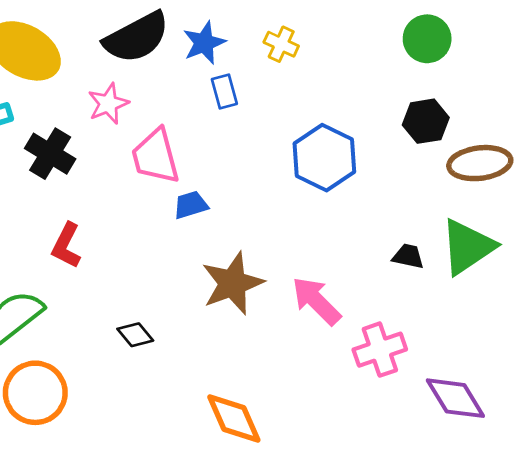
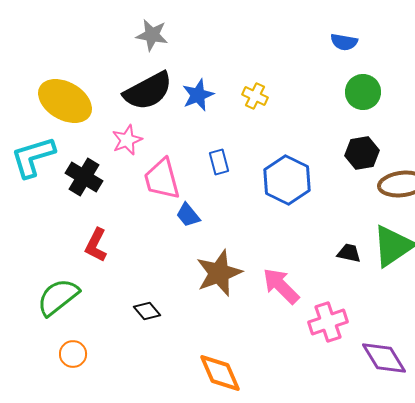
blue rectangle: (224, 91) -> (219, 162), moved
blue trapezoid: (191, 205) -> (188, 215), turned -112
orange circle: (35, 393) -> (73, 354), size x0.6

